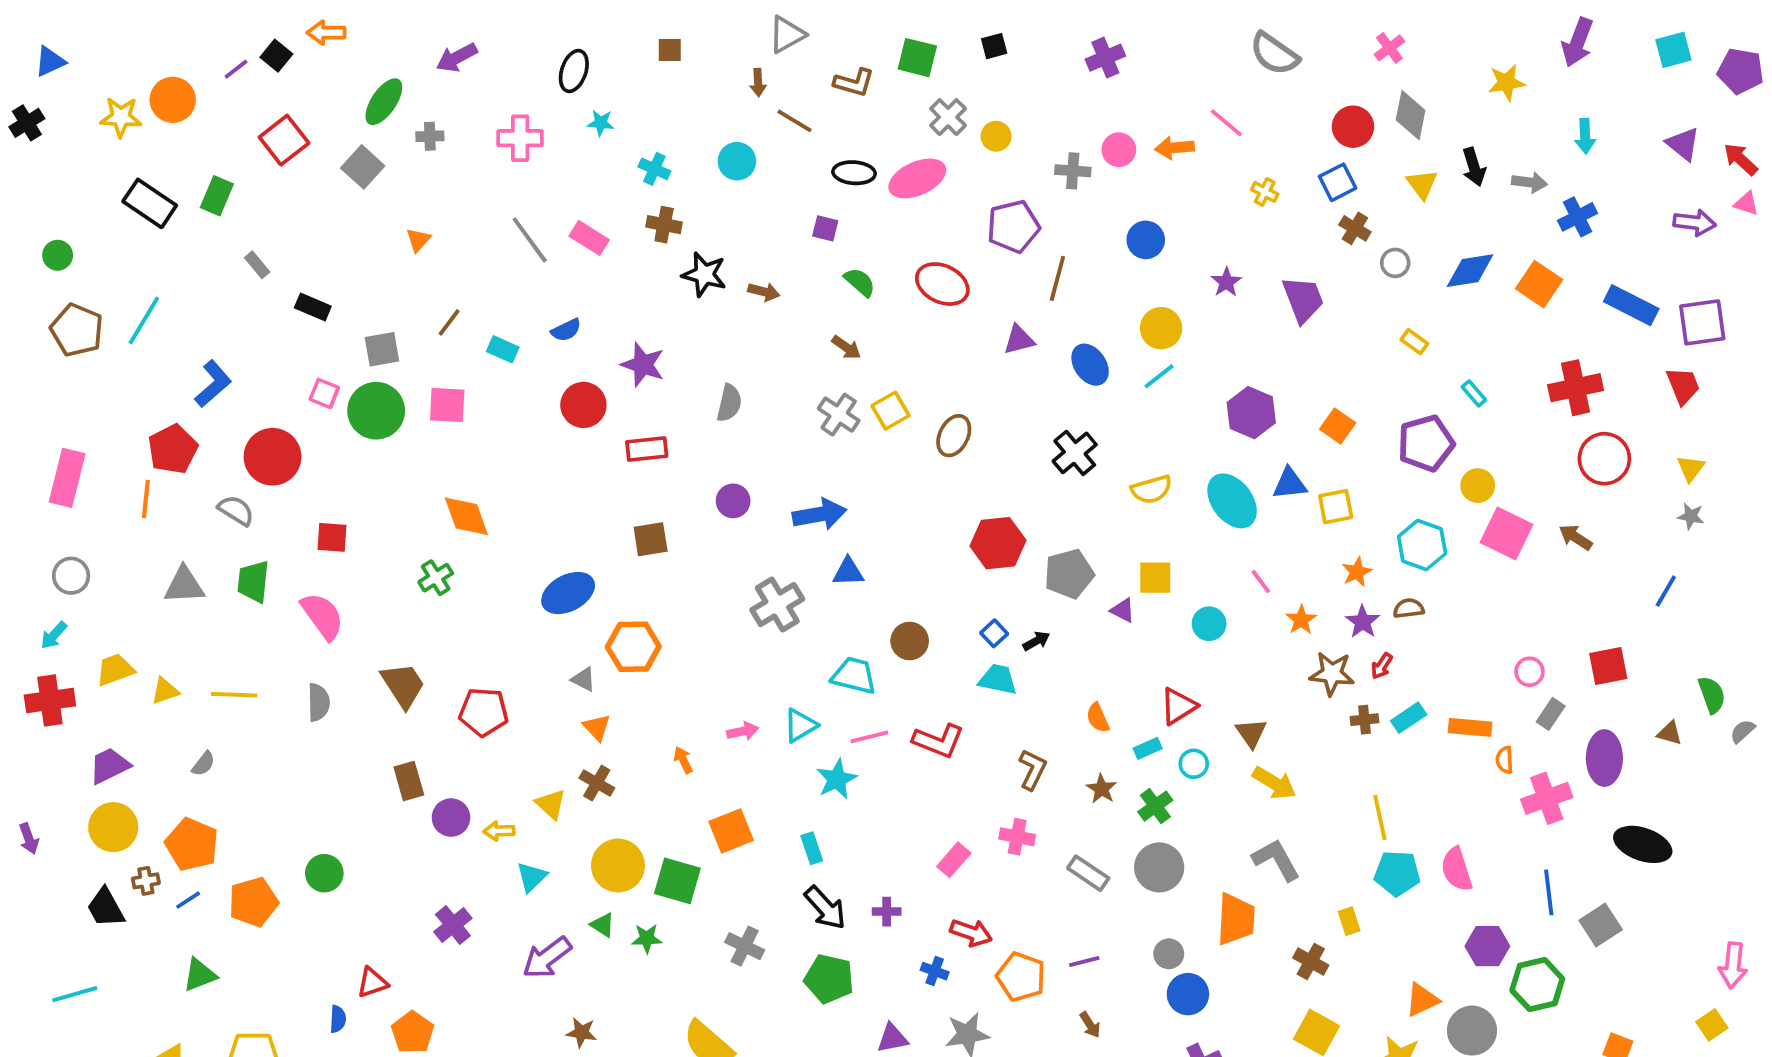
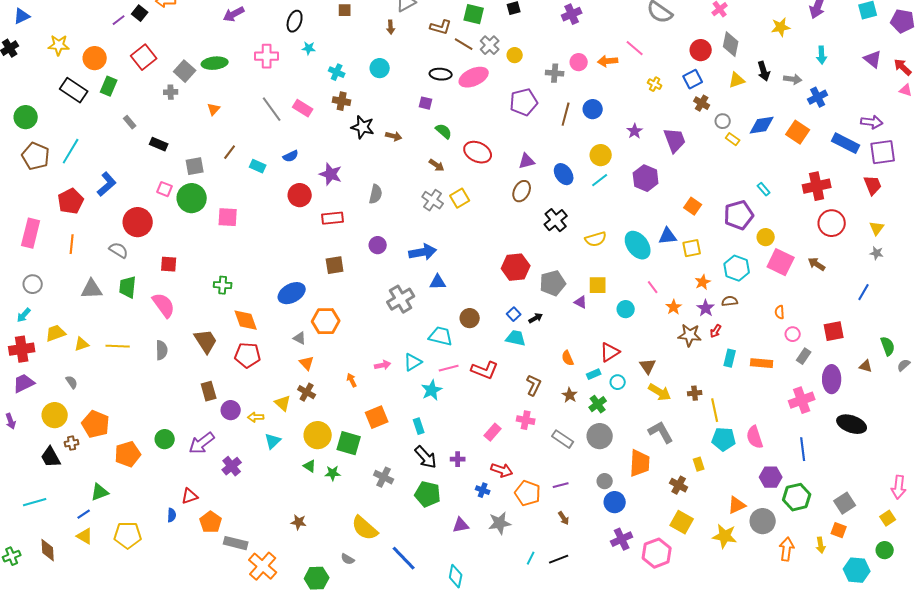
orange circle: (173, 100) -> (95, 58), moved
green ellipse: (384, 102) -> (215, 63), moved, turned 50
brown line: (795, 121) -> (464, 44), moved
gray cross: (430, 136) -> (171, 92), moved
yellow triangle: (1422, 184) -> (737, 80), turned 48
purple arrow: (1695, 223) -> (872, 122), moved
green circle: (58, 255) -> (26, 117), size x1.5
brown line: (1057, 278) -> (566, 114), moved
red ellipse: (942, 284) -> (478, 152), moved
yellow rectangle: (1414, 342) -> (733, 139), moved
pink square: (447, 405) -> (228, 217), moved
purple hexagon: (1251, 413) -> (646, 178), moved
brown ellipse: (954, 436) -> (522, 191), moved
red pentagon: (173, 449) -> (71, 201), moved
orange diamond: (466, 516) -> (246, 320), moved
green cross: (436, 578) -> (223, 285), turned 36
cyan rectangle: (1409, 718) -> (730, 358), turned -42
brown cross: (1364, 720) -> (695, 393), moved
orange semicircle: (1505, 760) -> (780, 312), moved
gray semicircle: (203, 764) -> (72, 382), moved, turned -72
purple trapezoid: (109, 766) -> (24, 383), moved
blue line: (188, 900) -> (84, 514), moved
gray square: (1601, 925) -> (845, 503), moved
purple arrow: (547, 958) -> (202, 443), moved

